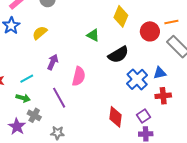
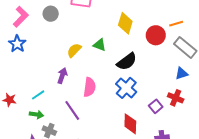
yellow semicircle: (40, 33) -> (74, 50), moved
blue triangle: (160, 73) -> (182, 73), moved
blue cross: (137, 79) -> (126, 88), moved
red cross: (163, 96) -> (176, 98), turned 35
purple square: (143, 116) -> (156, 106), moved

